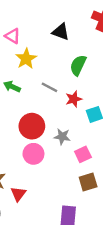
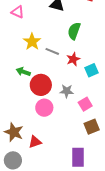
yellow star: (26, 59) -> (32, 42), moved
green arrow: (12, 87) -> (23, 72), moved
red triangle: (18, 194) -> (35, 142), turned 40

